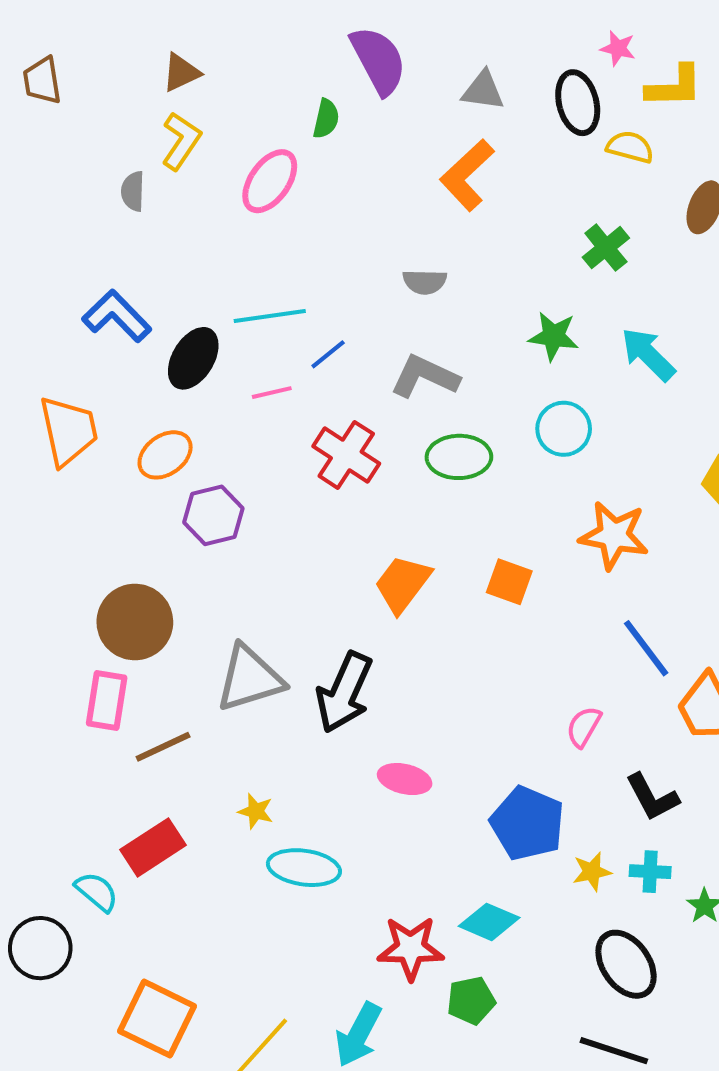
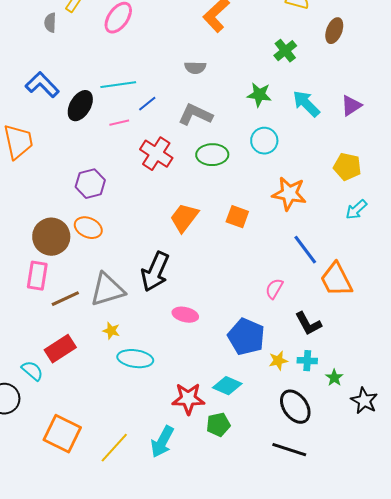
orange ellipse: (165, 455) -> (88, 228), moved, turned 60
gray triangle: (250, 678) -> (107, 290), moved

